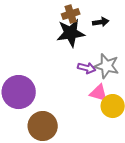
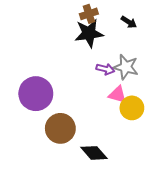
black arrow: (101, 22) -> (129, 22), moved, turned 42

